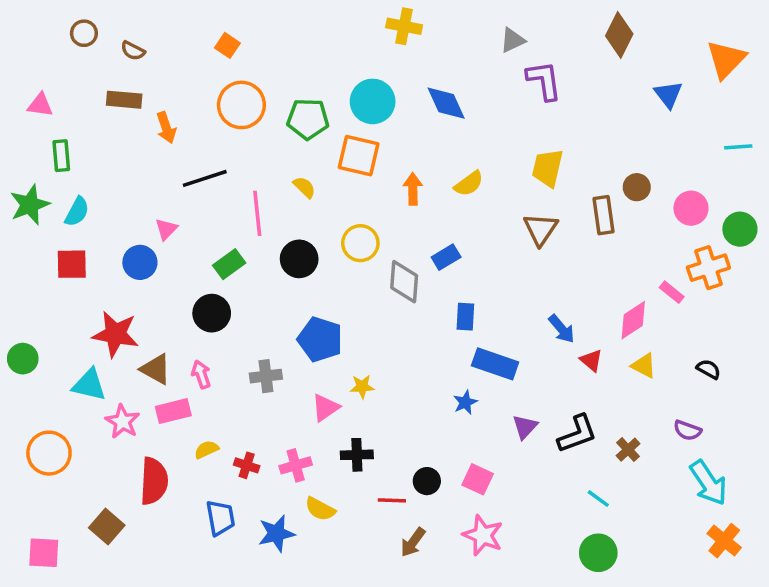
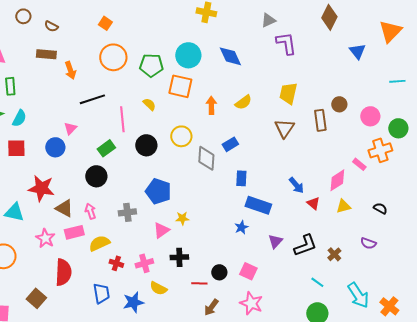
yellow triangle: (644, 366) -> (343, 206), turned -42
cyan triangle: (89, 385) -> (14, 212), moved
yellow semicircle: (206, 450) -> (99, 243), moved, size x1.5
cyan arrow: (708, 483) -> (358, 295), moved

